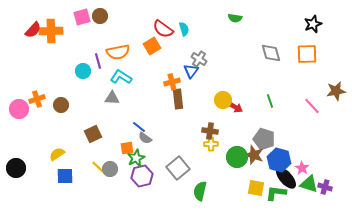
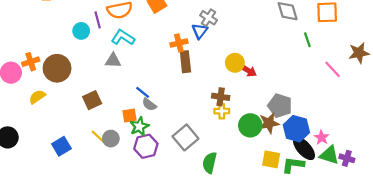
green line: (270, 101) -> (307, 40), moved
brown circle: (61, 105) -> (57, 68), size x1.6
yellow semicircle: (57, 154) -> (37, 97), moved
brown star: (254, 155) -> (269, 123), turned -30
blue square: (65, 176) -> (61, 146), turned -30

